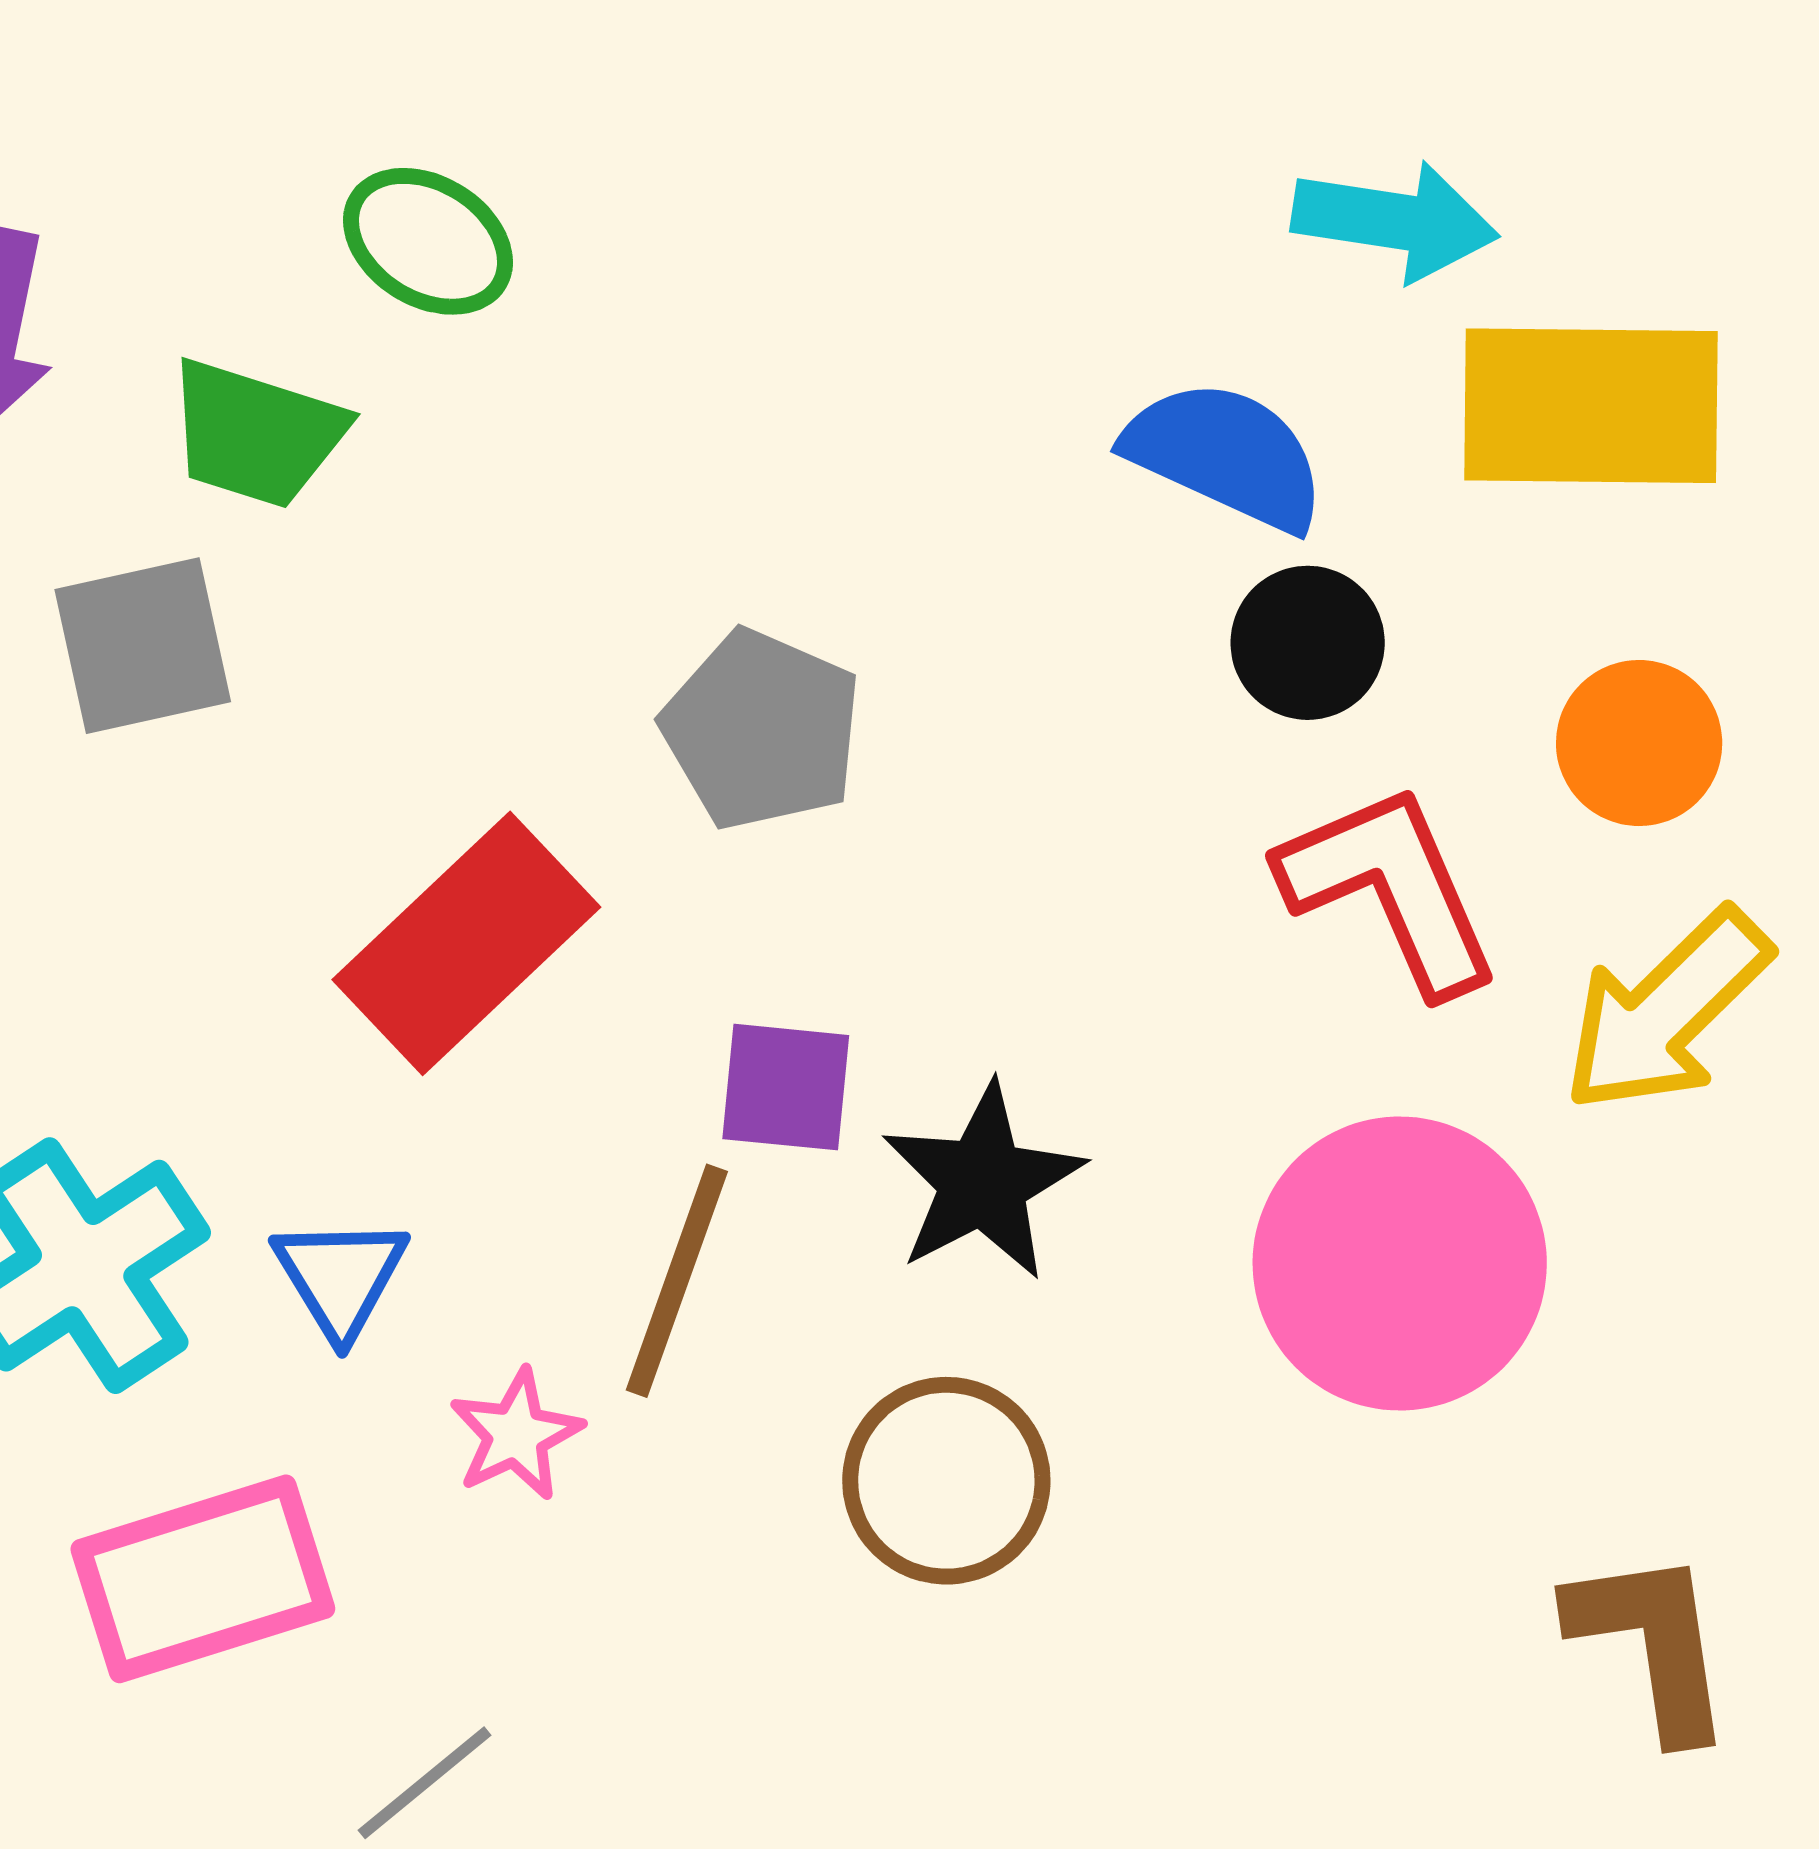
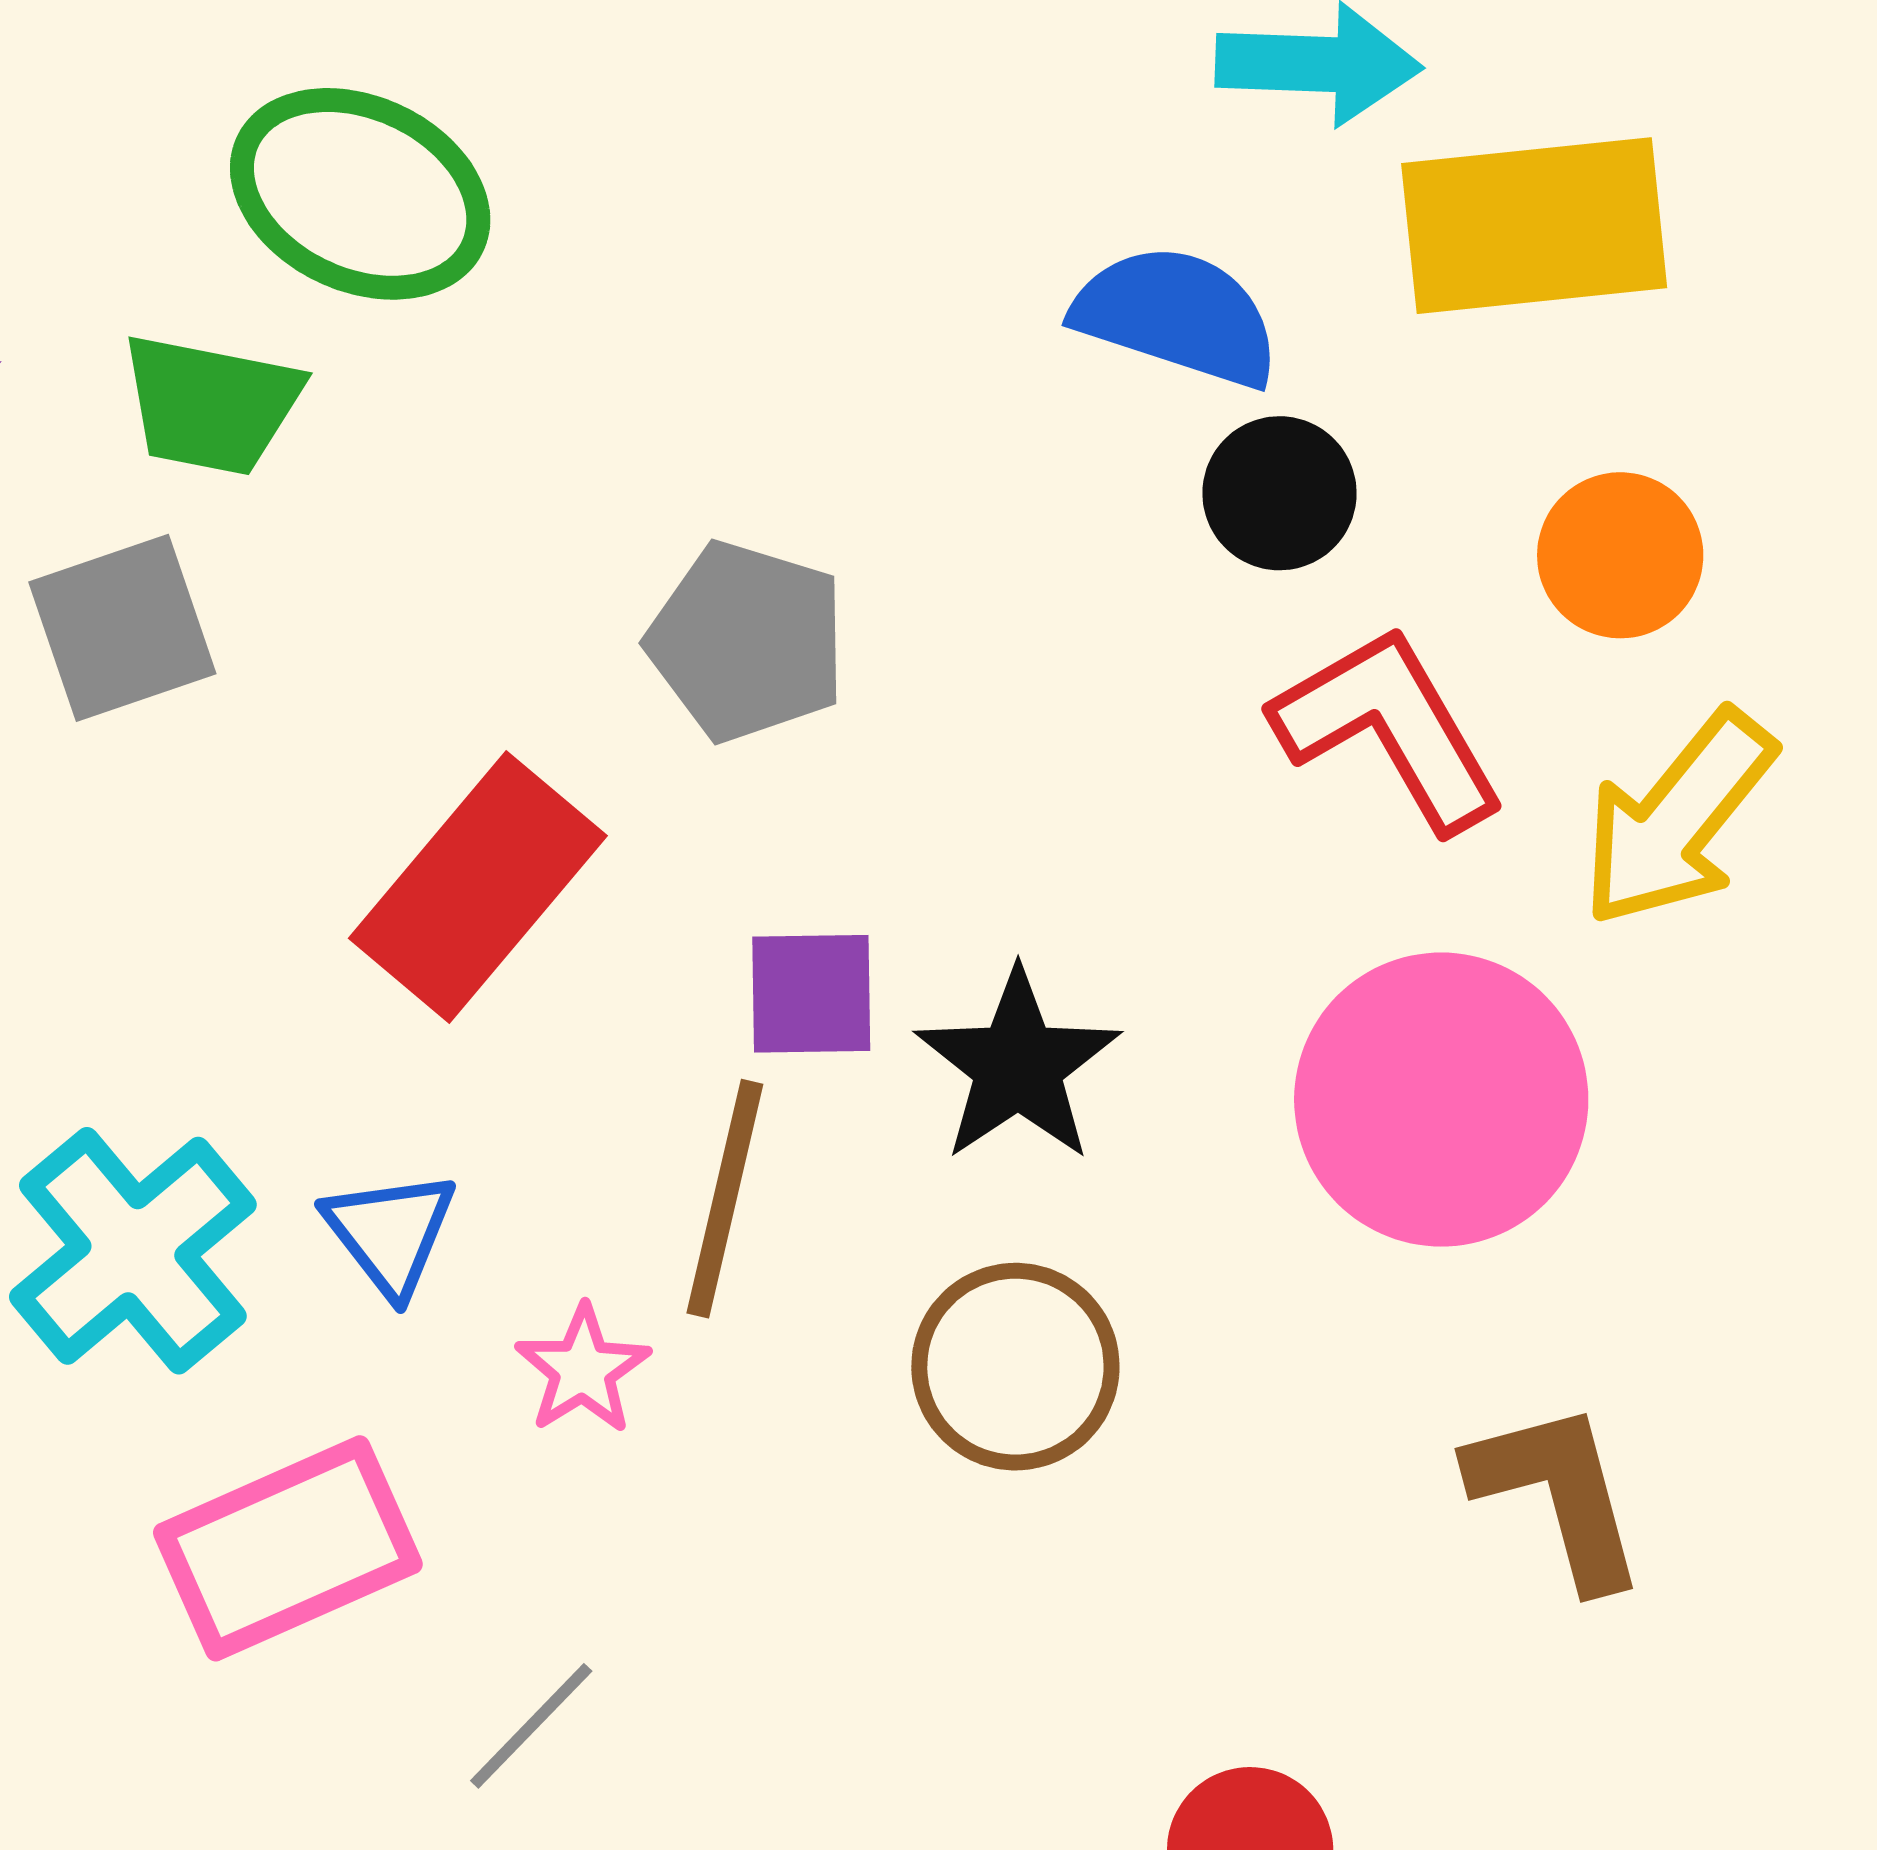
green ellipse: (428, 241) -> (360, 194), size x1.5
brown L-shape: (1652, 1643) -> (1558, 1494), moved

